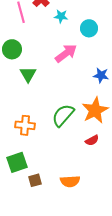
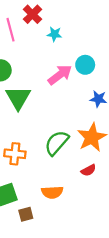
cyan circle: (89, 28) -> (85, 65), moved
green triangle: (28, 74) -> (18, 98), size x1.4
orange semicircle: (70, 181) -> (52, 192), moved

